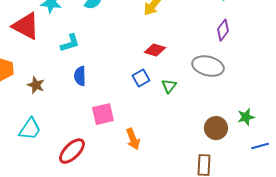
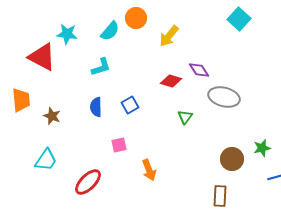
purple diamond: (223, 30) -> (199, 70), moved, turned -70
cyan L-shape: (70, 43) -> (101, 67), moved
blue square: (141, 78) -> (130, 105), moved
pink square: (103, 114) -> (119, 145), size x0.7

